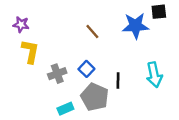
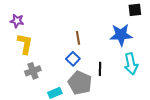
blue star: (135, 26) -> (121, 35), moved
brown line: (92, 32) -> (78, 38), moved, turned 32
gray cross: (57, 74) -> (33, 71), moved

